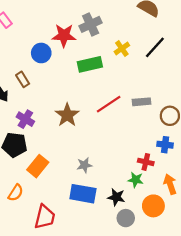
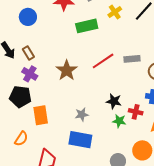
blue circle: (41, 53) -> (28, 17), moved
brown rectangle: (23, 79) -> (28, 53), moved
orange rectangle: (38, 166) -> (41, 115), turned -48
green star: (136, 180) -> (119, 121), moved
black star: (116, 197) -> (114, 101), moved

